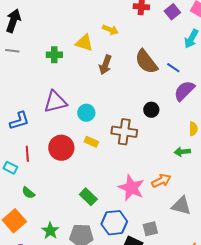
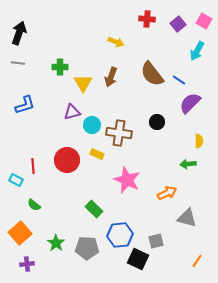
yellow triangle: (84, 43) -> (83, 83), moved, turned 42
purple triangle: (55, 102) -> (72, 112), moved, size x0.7
blue L-shape: (19, 121) -> (25, 105), moved
brown cross: (124, 132) -> (119, 133), moved
pink star: (131, 188) -> (127, 180), moved

